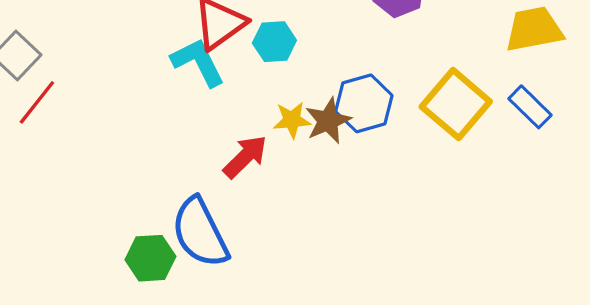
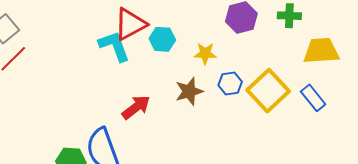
blue hexagon: (364, 103) -> (230, 84), moved, size x0.7
yellow star: (292, 120) -> (205, 53), moved

